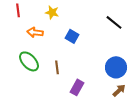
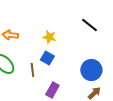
yellow star: (52, 12) -> (49, 37), moved
blue square: (72, 36) -> (47, 58), moved

